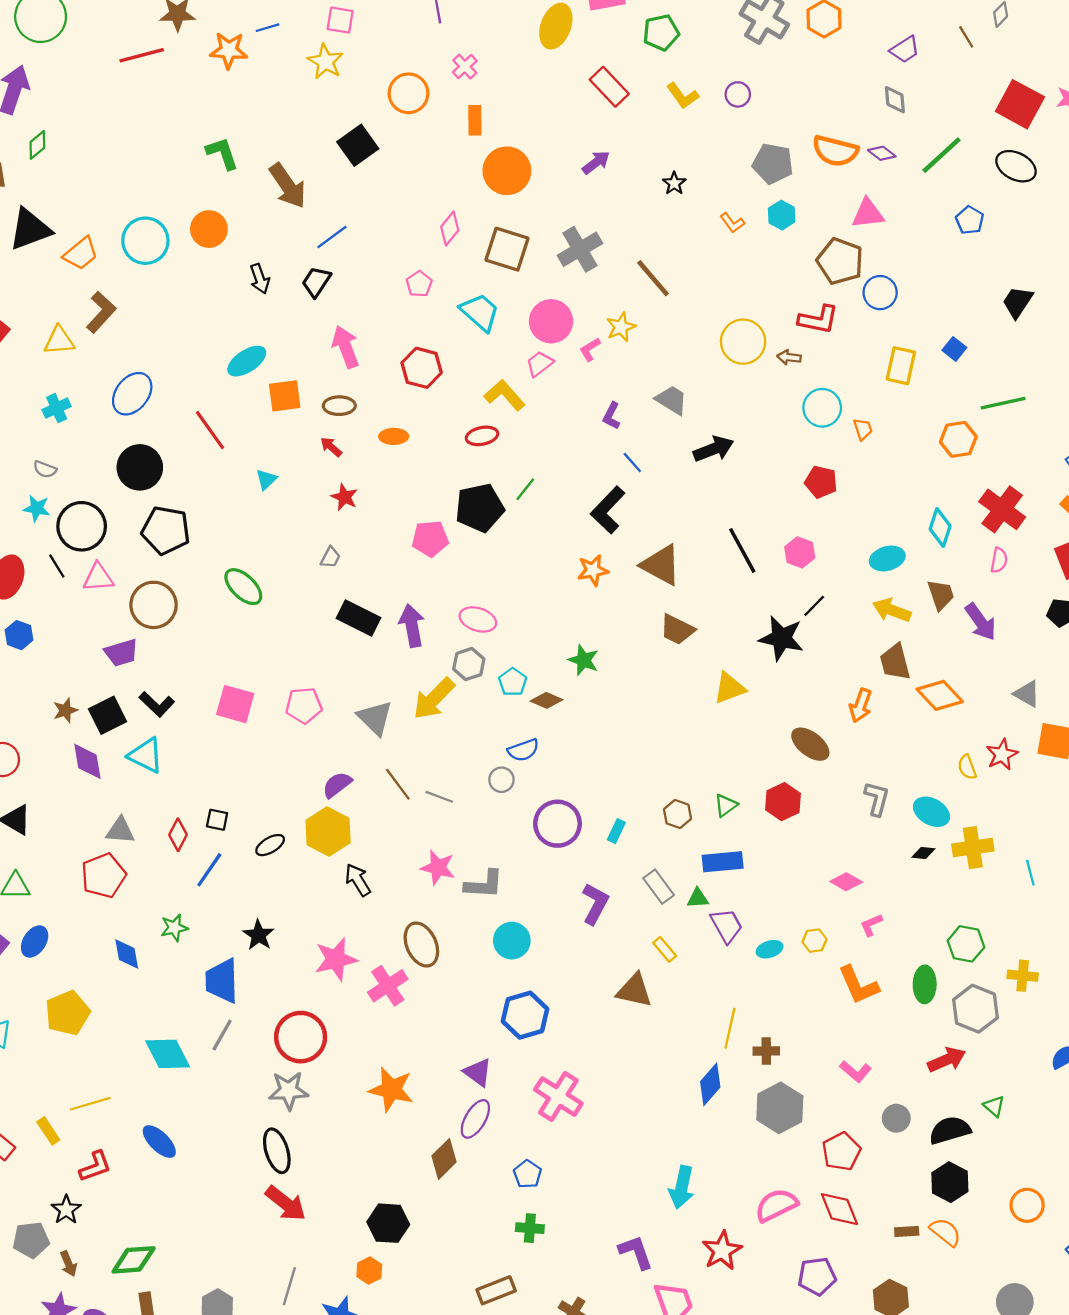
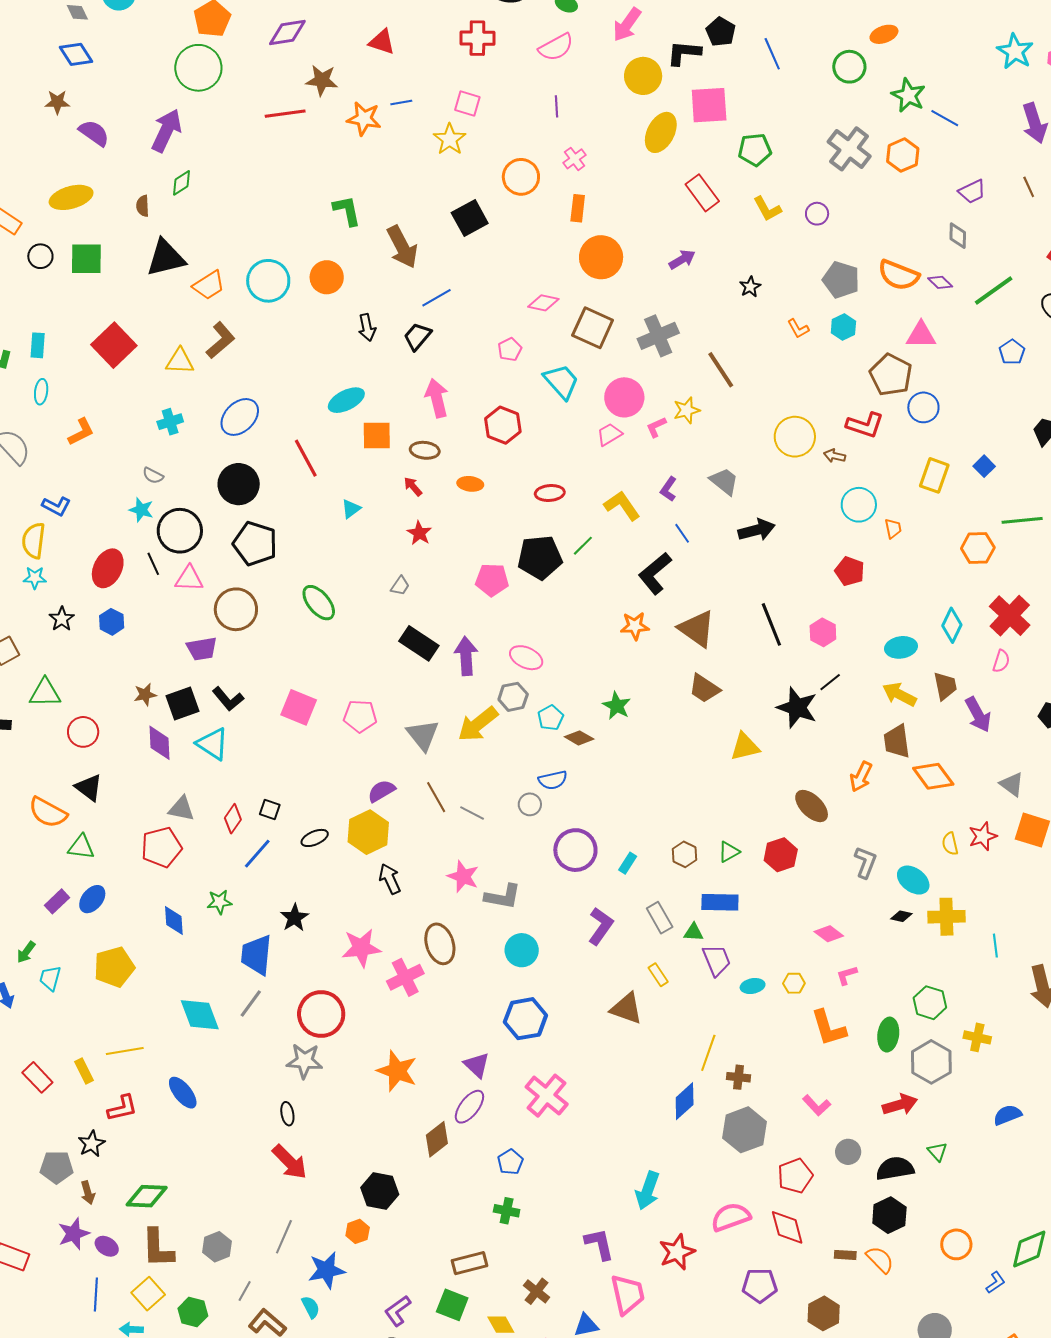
pink diamond: (450, 228) -> (543, 303), turned 56
yellow L-shape: (505, 395) -> (622, 506), moved
black ellipse: (277, 1151) -> (287, 1114), size x0.6

